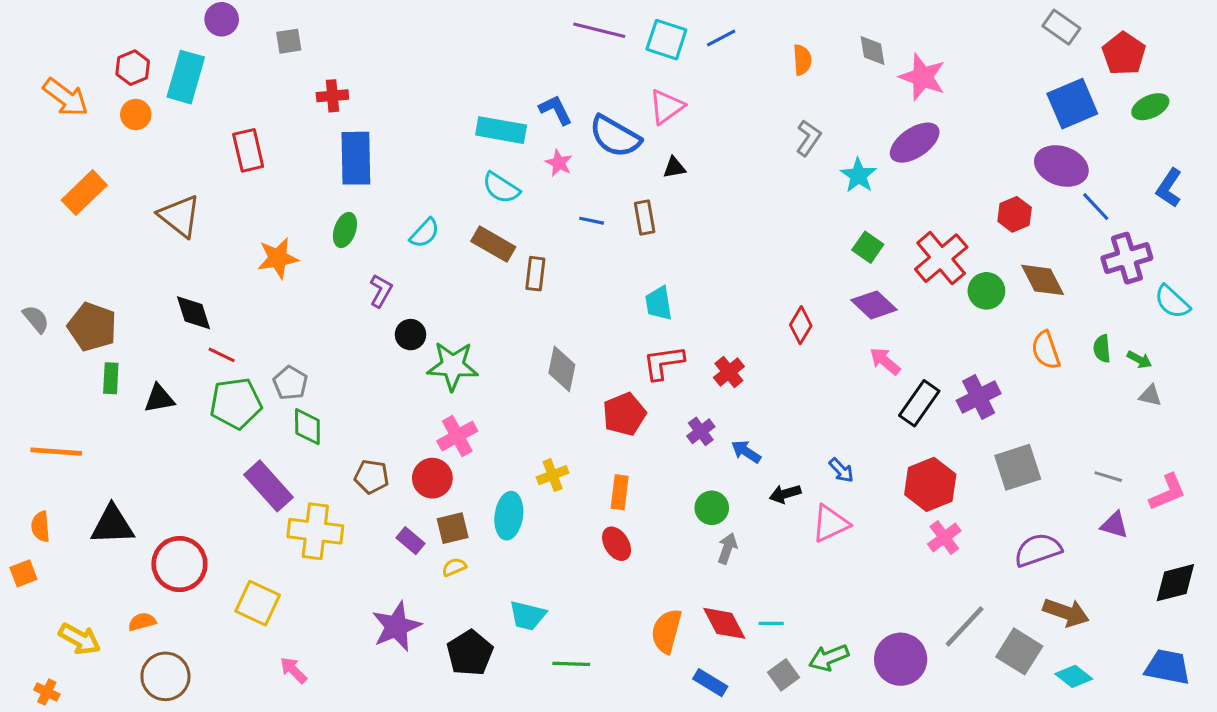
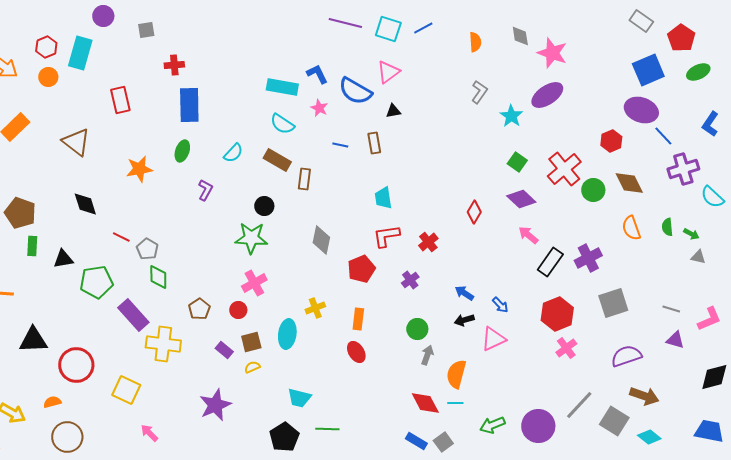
black circle: (410, 335) -> (264, 206), moved
red line: (222, 355) -> (121, 237), moved
green pentagon: (236, 403) -> (96, 282), moved
blue arrow: (746, 452) -> (464, 293), moved
brown pentagon: (371, 477) -> (199, 309), turned 30
red circle: (432, 478) -> (238, 310), size x0.7
orange semicircle: (666, 631) -> (456, 374), moved
black pentagon: (470, 653) -> (284, 437), moved
gray square: (784, 675) -> (443, 442), moved

